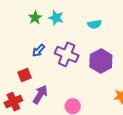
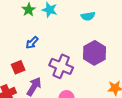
purple cross: (67, 54) -> (61, 66), moved

